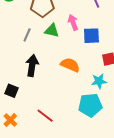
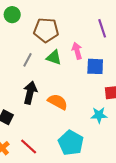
orange semicircle: (70, 65) -> (58, 102), moved
cyan pentagon: (90, 105) -> (71, 143), moved, turned 30
red line: (45, 116) -> (29, 147), moved

